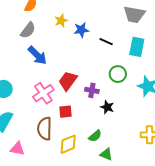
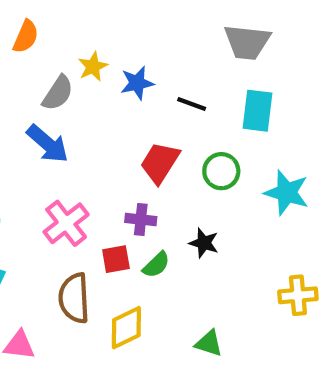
gray semicircle: (28, 30) -> (58, 93), moved
red trapezoid: (68, 81) -> (160, 163), moved
purple cross: (92, 90) -> (141, 219), moved
green semicircle: (95, 136) -> (156, 265), moved

